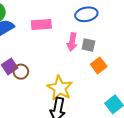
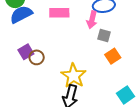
pink arrow: (72, 42) -> (92, 20), moved

